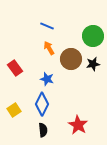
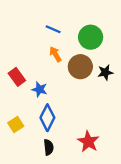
green circle: (93, 36) -> (91, 37), moved
blue star: (47, 79) -> (40, 89), moved

